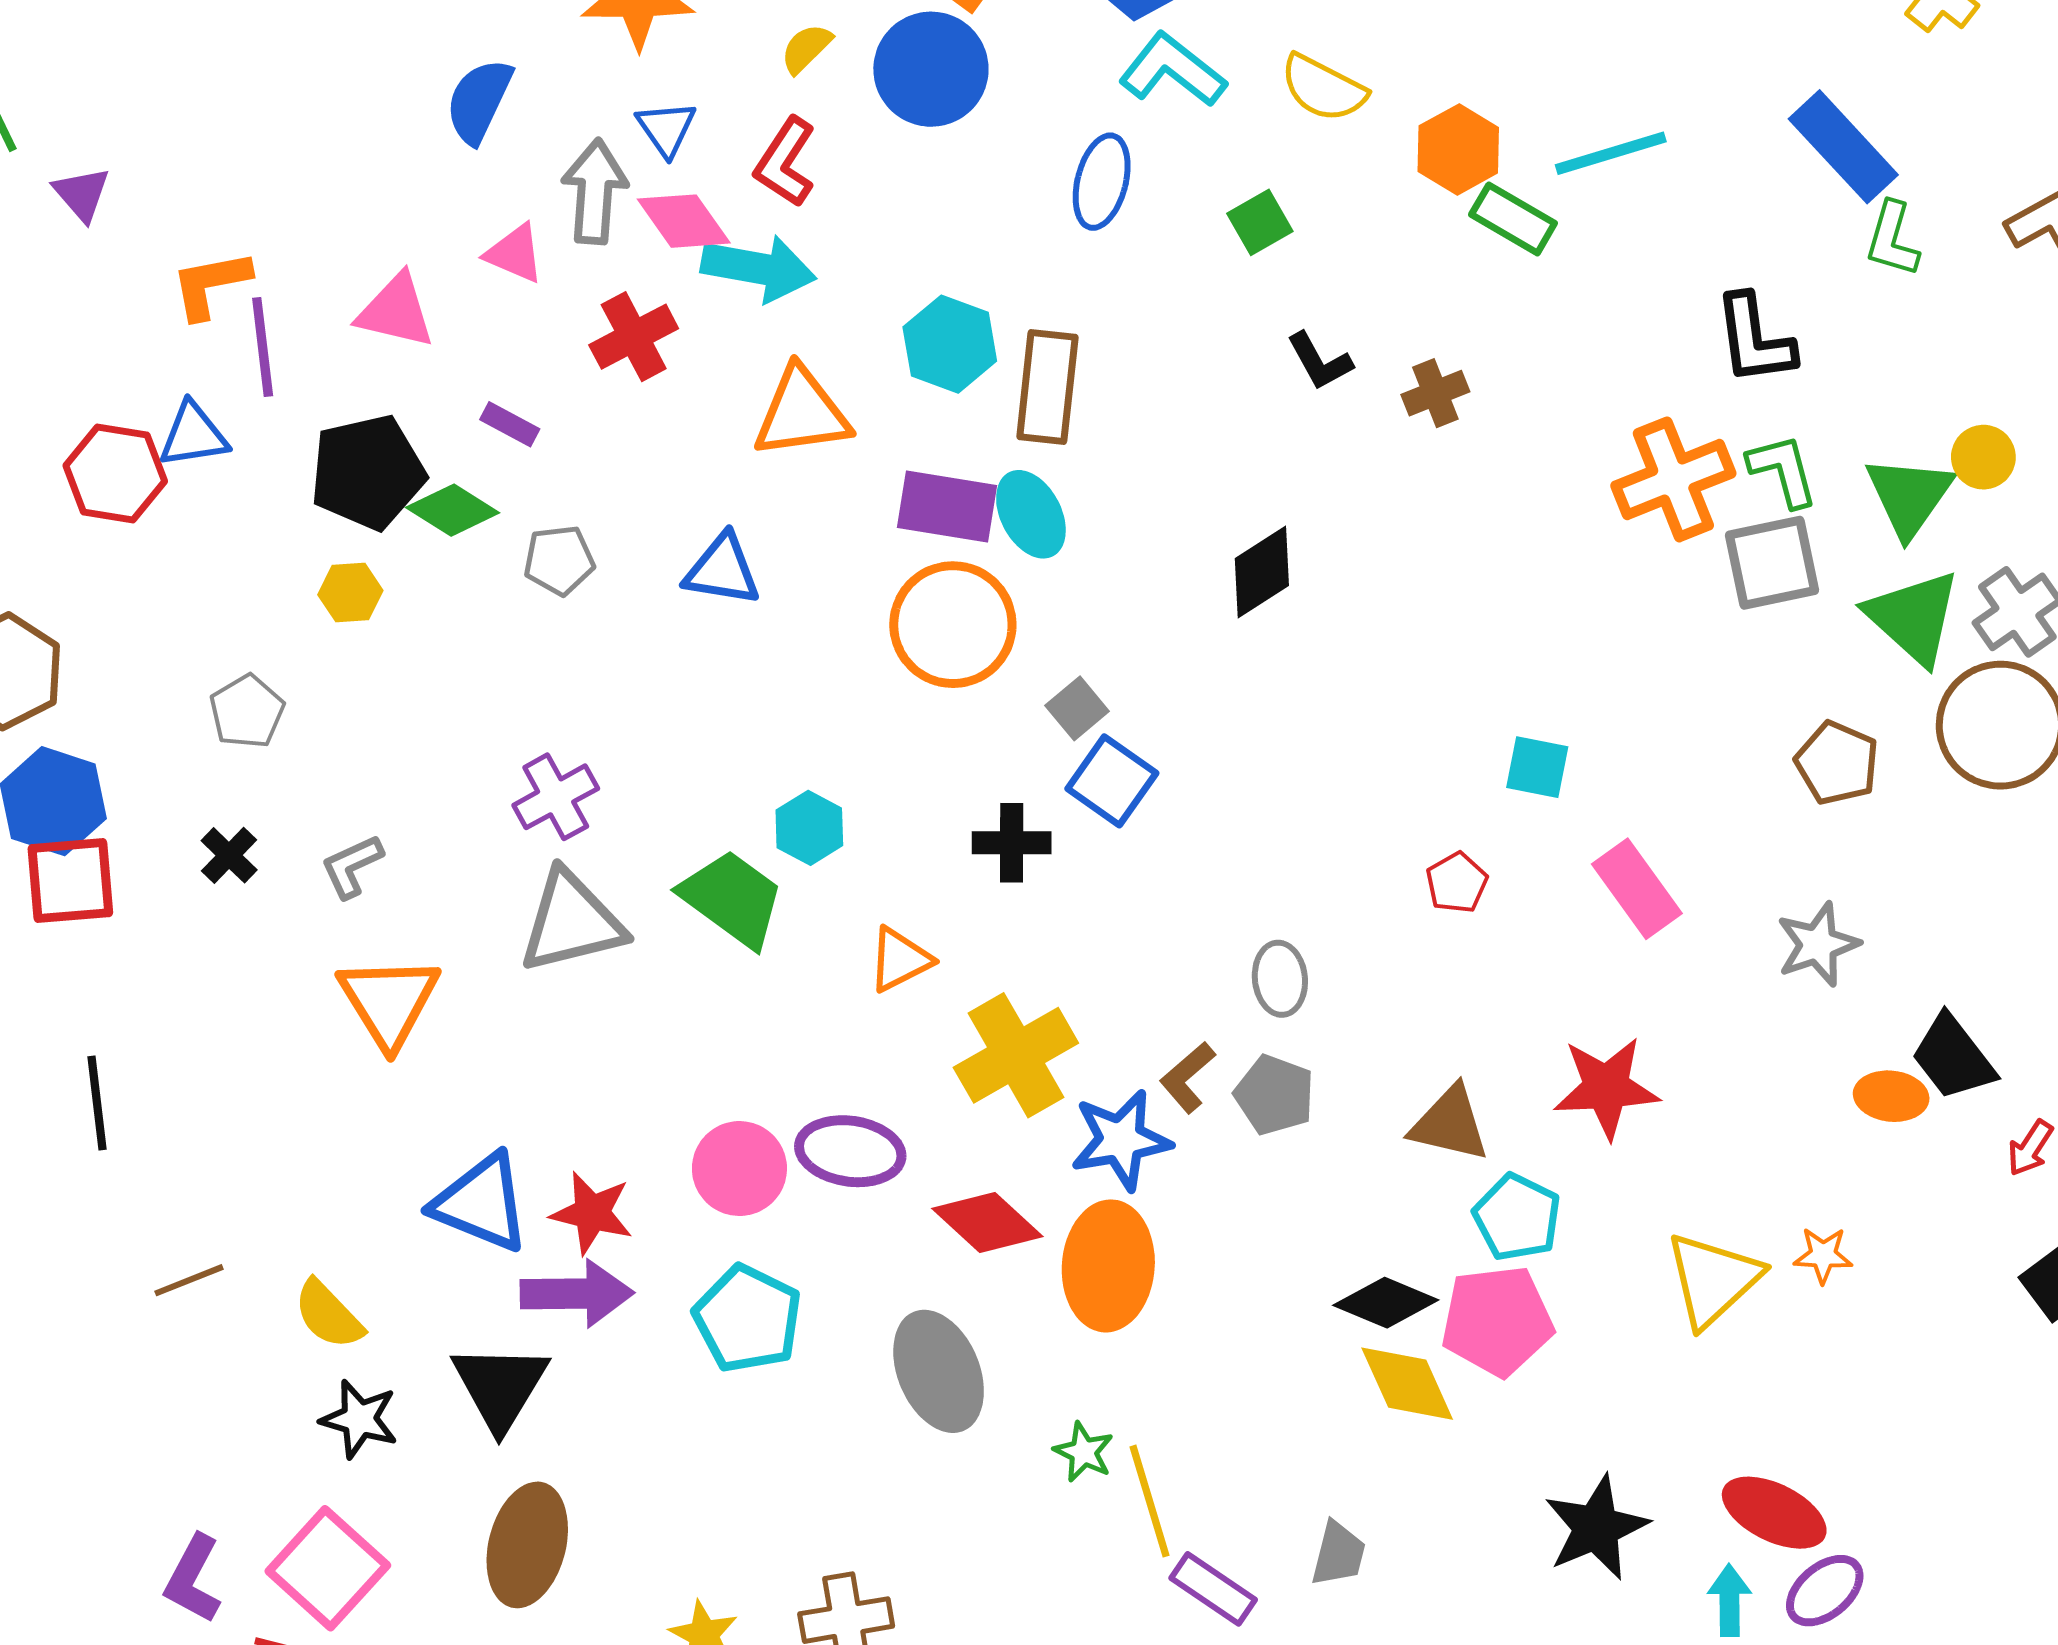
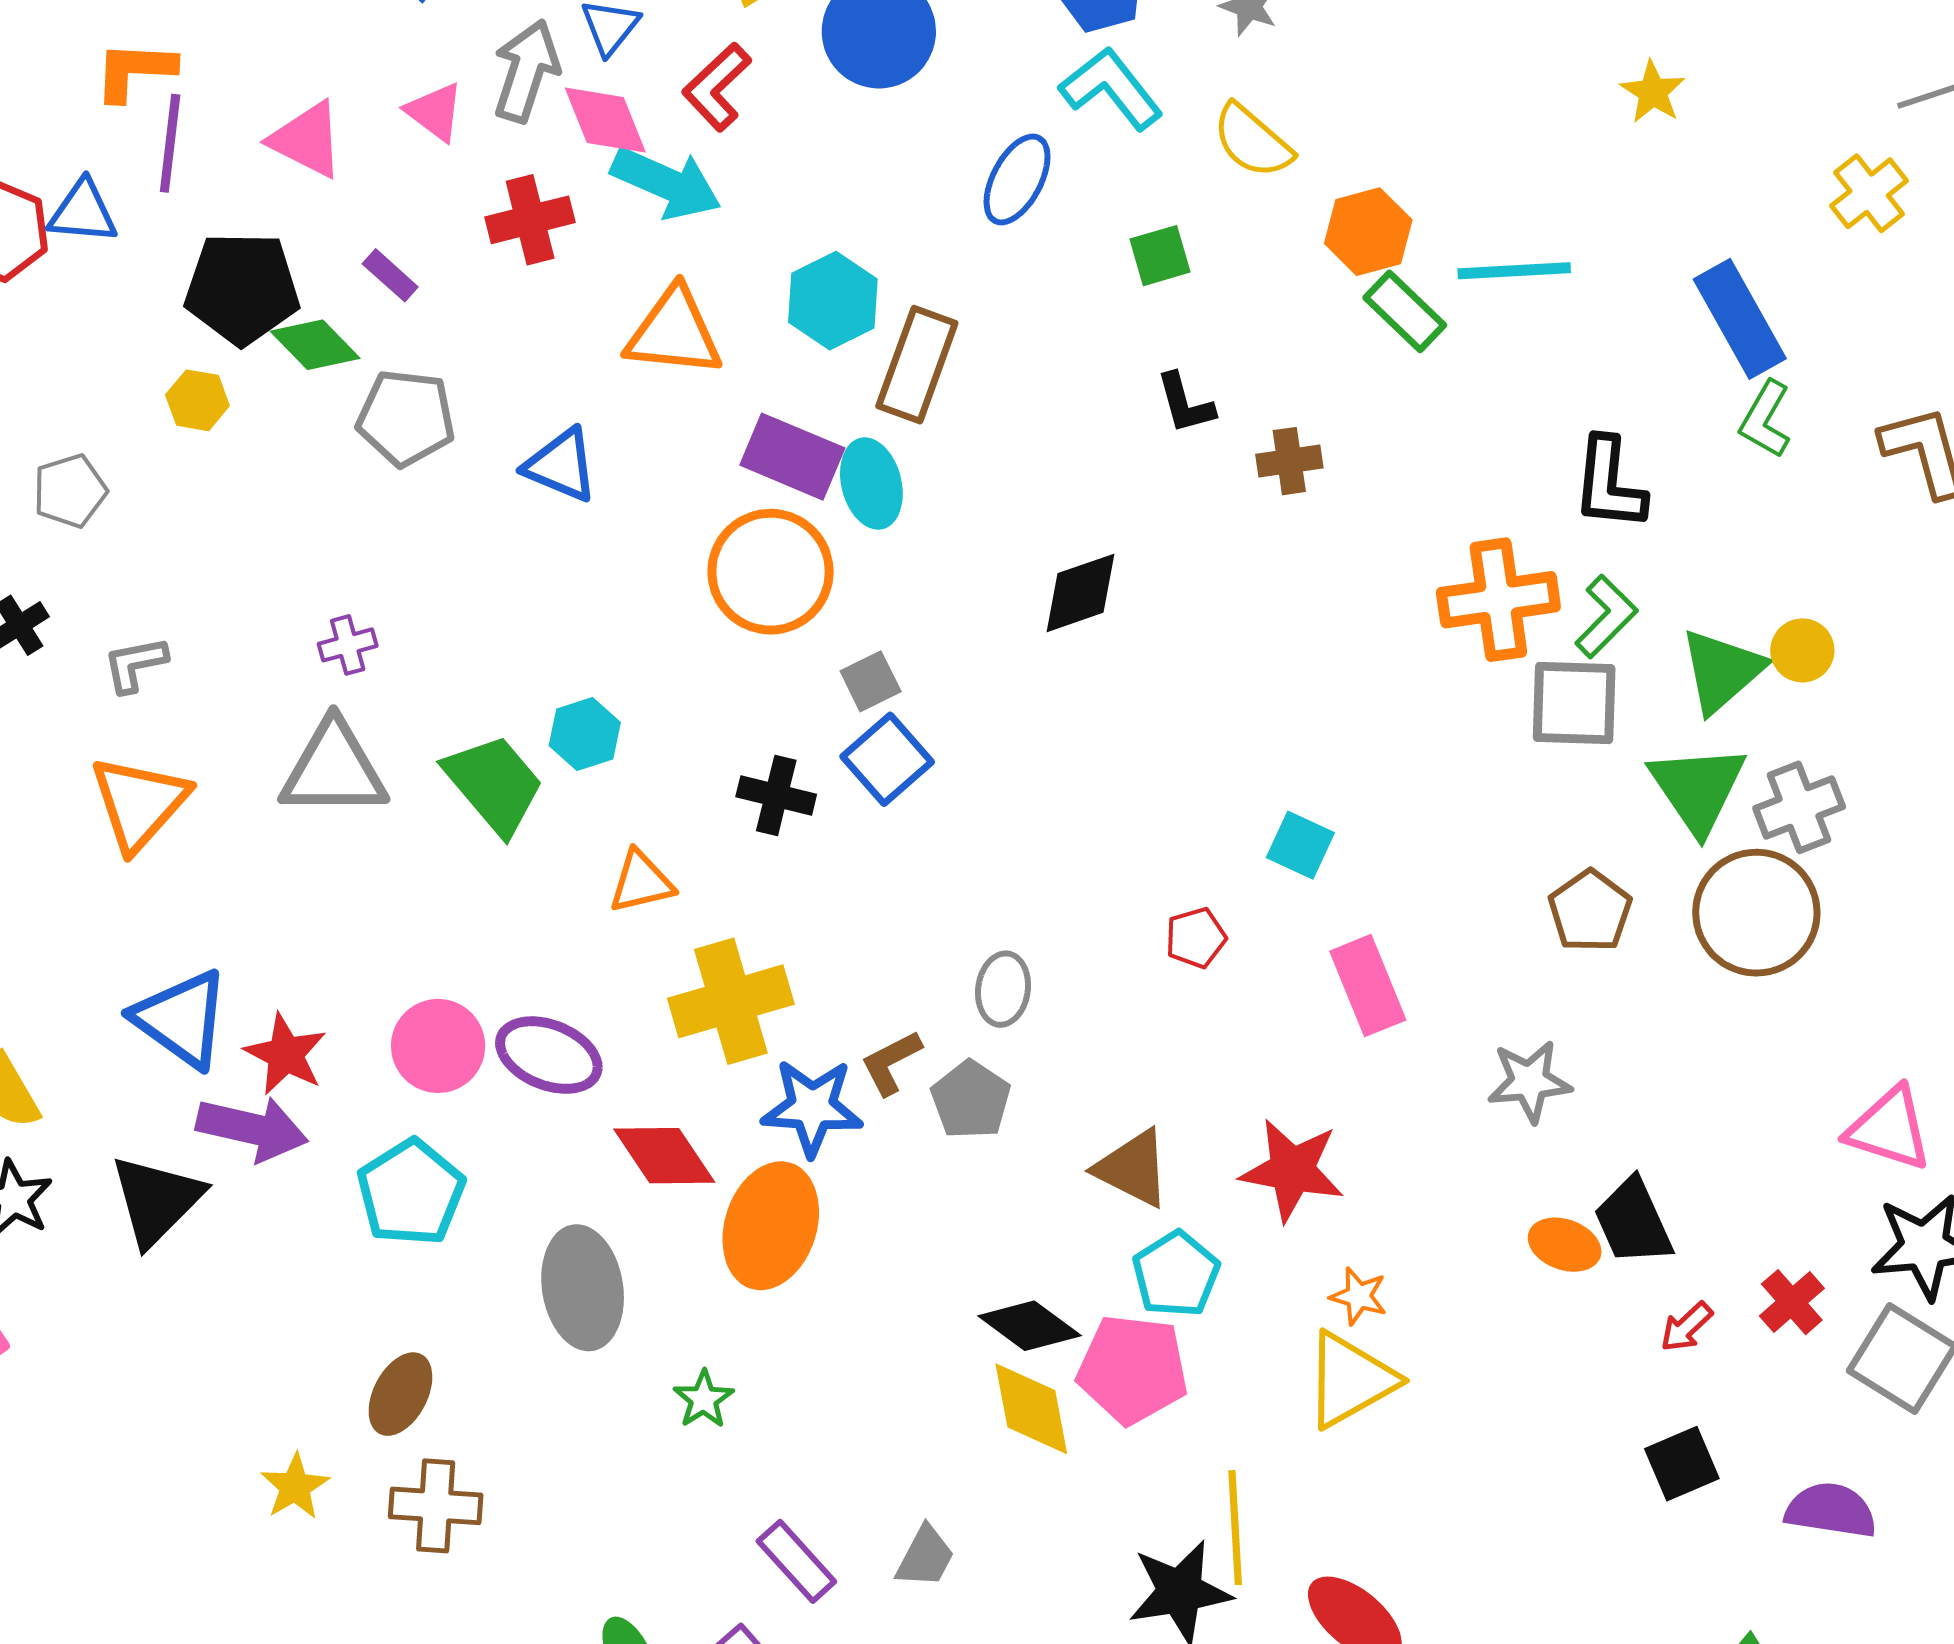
green L-shape: (1783, 470) -> (1606, 616), turned 46
gray pentagon: (559, 560) -> (406, 418), size x1.4
purple cross: (556, 797) -> (348, 645), size x0.7
orange star: (1823, 1255) -> (1359, 1296), moved
yellow line: (1149, 1501) -> (1235, 1528), moved
brown ellipse: (527, 1545) -> (400, 1394), moved, size x0.7

